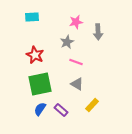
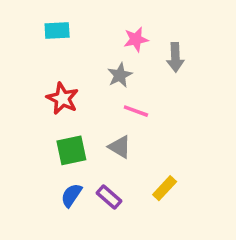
green square: (40, 84) -> (71, 150), size x0.7
gray triangle: (77, 84) -> (120, 147), moved

